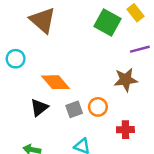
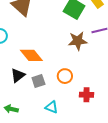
brown star: (126, 80) -> (78, 41), moved
gray square: (74, 109) -> (38, 81), moved

